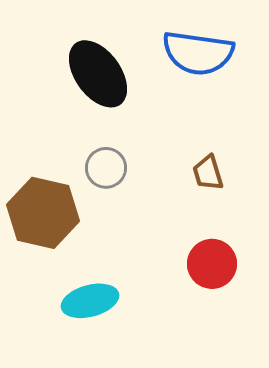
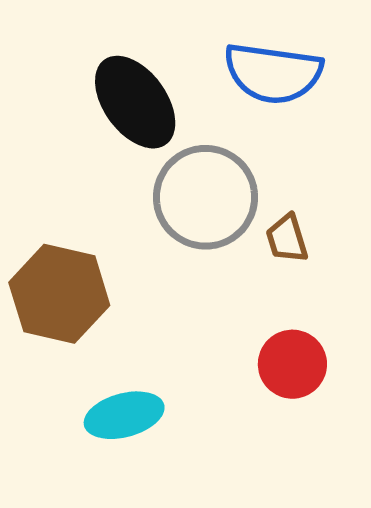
gray circle: (106, 168) -> (206, 197), moved, size x1.8

